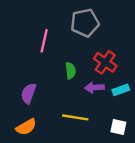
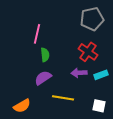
gray pentagon: (85, 23) -> (92, 19), moved
green semicircle: (70, 71) -> (45, 55), moved
purple semicircle: (29, 93) -> (43, 78), moved, turned 36

